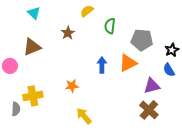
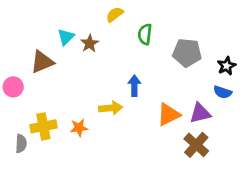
cyan triangle: (34, 13) -> (66, 37), moved, turned 32
orange triangle: (128, 63) -> (169, 115), moved
blue semicircle: (169, 70) -> (223, 92), turned -40
orange star: (72, 86) -> (79, 128), moved
yellow arrow: (84, 116) -> (111, 108), moved, turned 126

